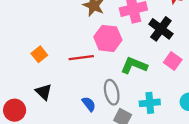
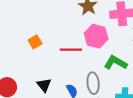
black triangle: (44, 92) -> (44, 85), moved

